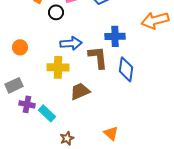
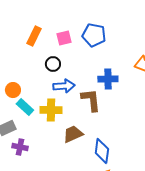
black circle: (56, 12) -> (53, 64), moved
blue diamond: (126, 69) -> (102, 151), moved
cyan rectangle: (47, 113) -> (25, 107), moved

